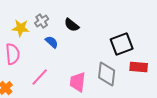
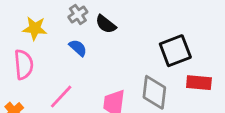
gray cross: (42, 21) -> (78, 14), moved

